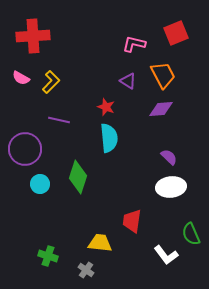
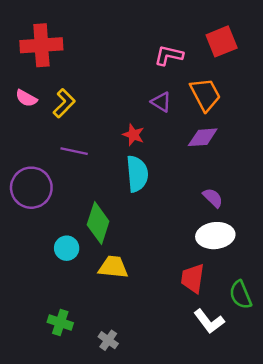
cyan circle: (40, 184) -> (67, 248), moved
red trapezoid: (132, 221) -> (193, 278), moved
yellow trapezoid: (100, 243) -> (113, 267), moved

